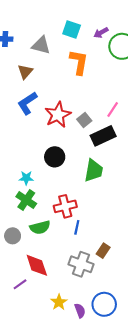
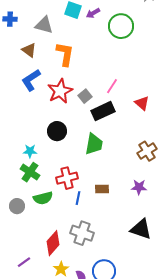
purple arrow: (101, 33) -> (93, 13), moved
orange L-shape: (79, 62) -> (65, 54), moved
brown triangle: (25, 72) -> (29, 50), turned -35
brown rectangle: (103, 251) -> (102, 189), moved, turned 56
red diamond: (37, 265) -> (53, 243), moved, turned 60
purple line: (20, 284) -> (24, 262), moved

